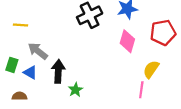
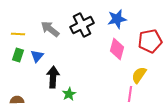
gray arrow: (38, 51) -> (50, 29), moved
green rectangle: (12, 65) -> (18, 55), moved
blue triangle: (30, 72) -> (37, 56), moved, turned 40

